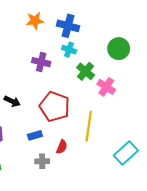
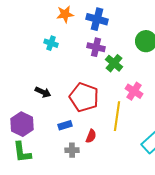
cyan cross: (69, 50) -> (51, 43), moved
purple cross: (41, 62) -> (96, 47), moved
pink cross: (106, 87) -> (134, 91), moved

